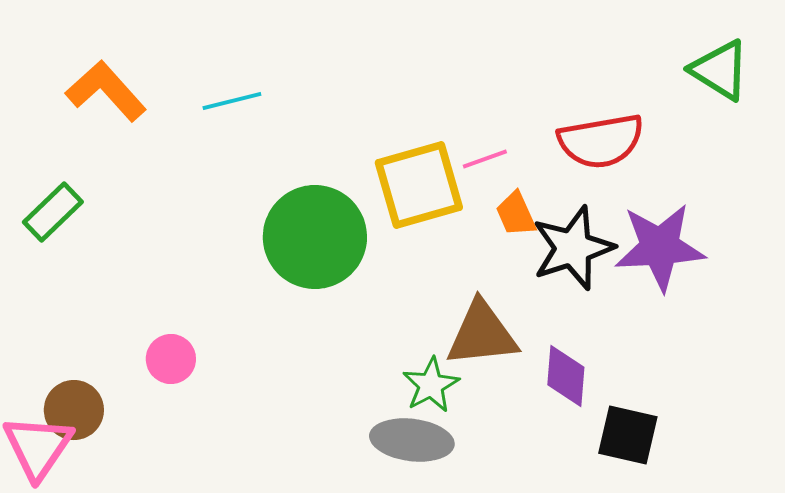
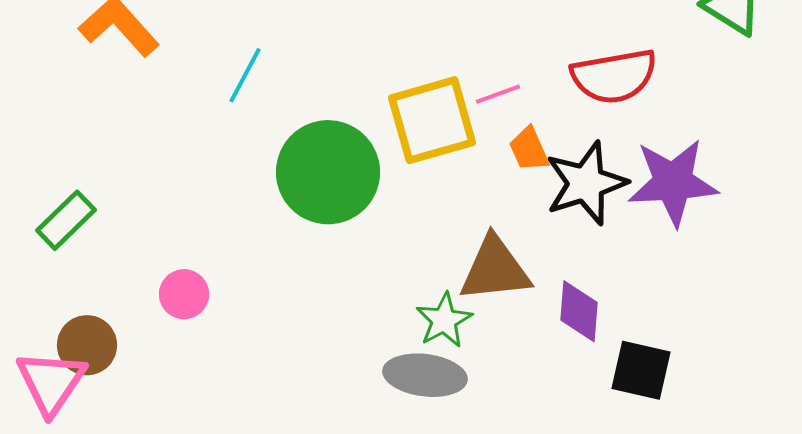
cyan line: (232, 101) -> (245, 75), moved, turned -48
green rectangle: (53, 212) -> (66, 220), moved

